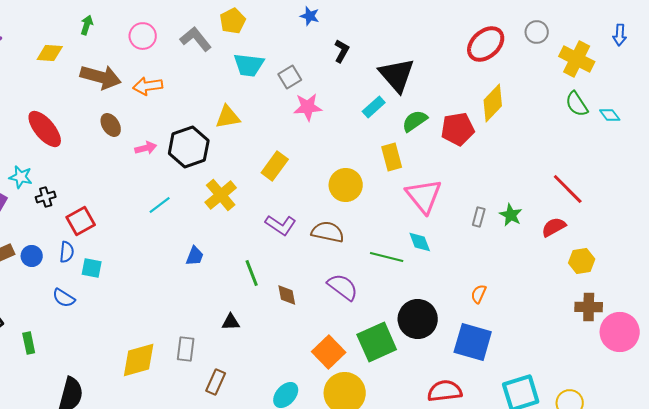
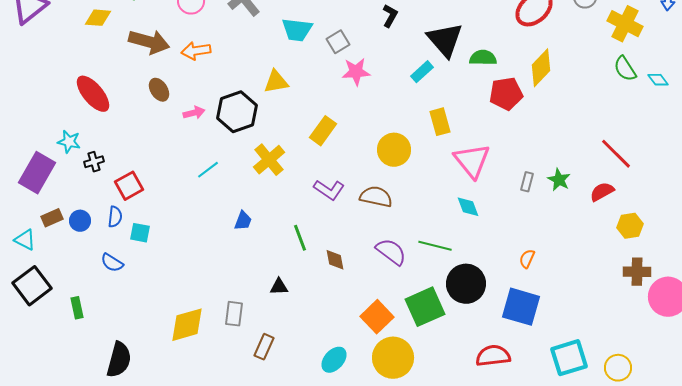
green semicircle: (415, 121) -> (483, 58), moved, turned 36
green line: (387, 257) -> (435, 246), moved

